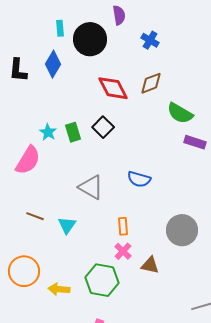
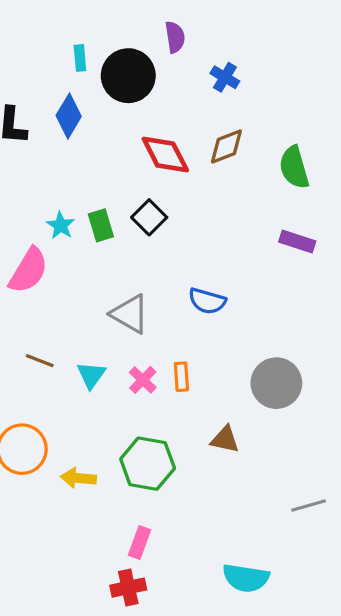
green semicircle: (180, 113) -> (294, 167), moved, turned 44
pink cross: (123, 251) -> (143, 380), moved

